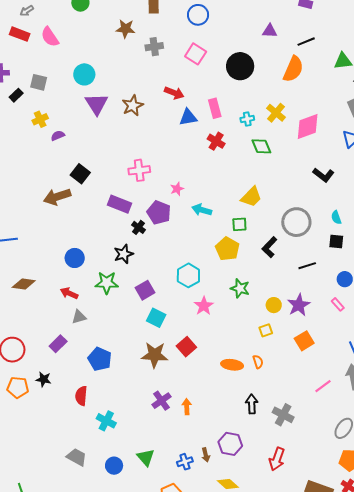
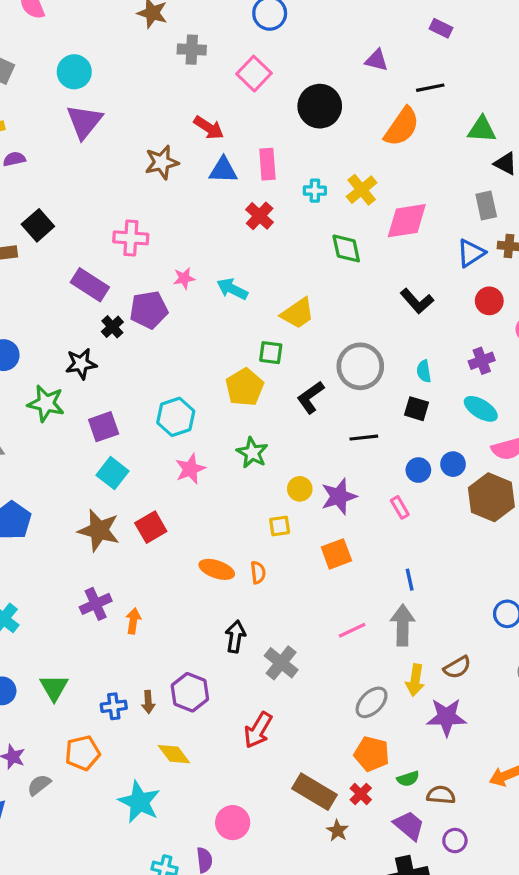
brown star: (133, 106) -> (162, 162), moved
green diamond: (261, 146) -> (346, 248), moved
cyan arrow: (202, 210) -> (232, 289), moved
purple pentagon: (159, 213) -> (149, 310), turned 30

